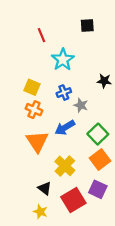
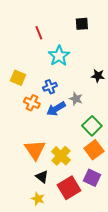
yellow square: (32, 87) -> (18, 78), moved
blue cross: (64, 93) -> (50, 87), moved
blue arrow: (65, 128) -> (56, 109), moved
orange triangle: (37, 141) -> (35, 150), moved

